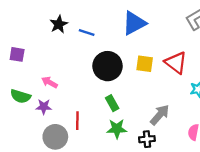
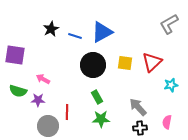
blue triangle: (134, 23) -> (102, 32), moved
purple square: (17, 54) -> (15, 55), size x1.5
red triangle: (176, 63) -> (152, 62), turned 40
gray arrow: (160, 115) -> (138, 107), turned -84
black cross: (147, 139) -> (140, 128), moved

